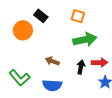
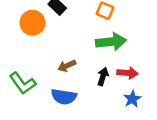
brown arrow: (52, 61) -> (67, 66), turned -48

